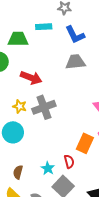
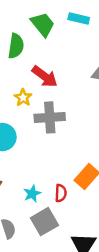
green trapezoid: (18, 39) -> (43, 24), turned 35
yellow star: (20, 106) -> (23, 98), moved

